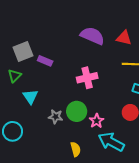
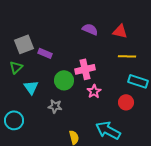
purple semicircle: (92, 36) -> (90, 29), size x0.7
green circle: (77, 111) -> (64, 80), moved
pink star: (97, 121) -> (94, 91), moved

